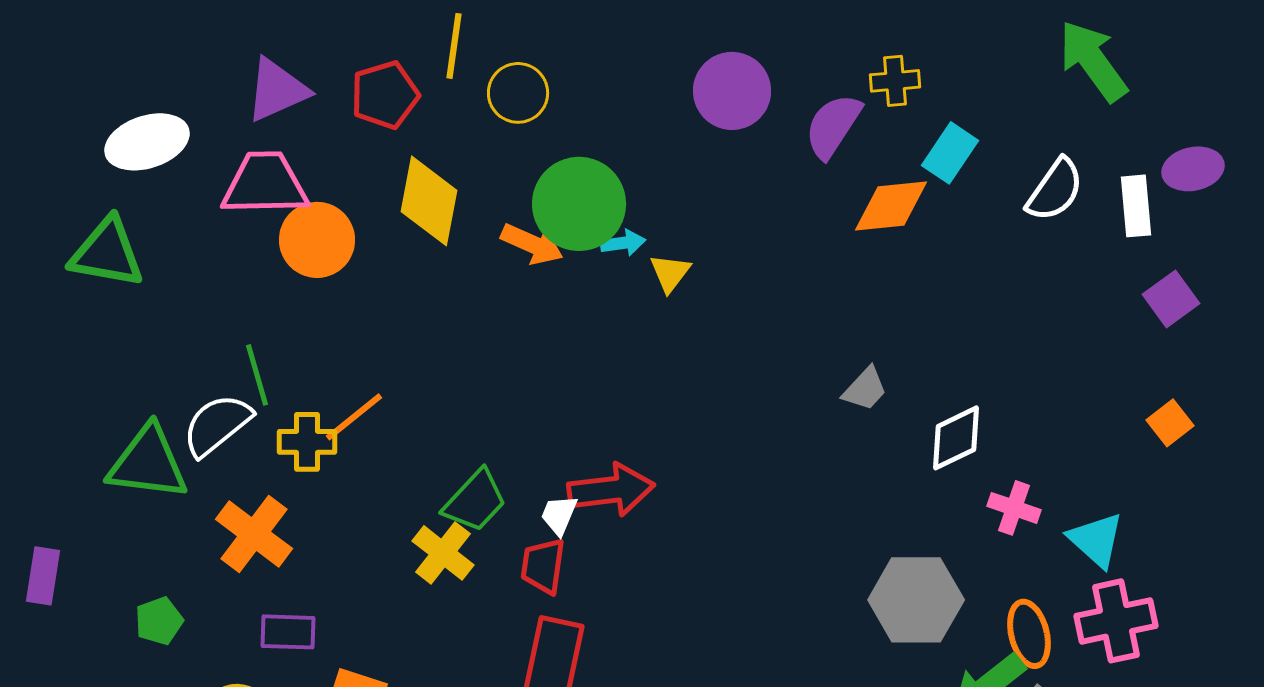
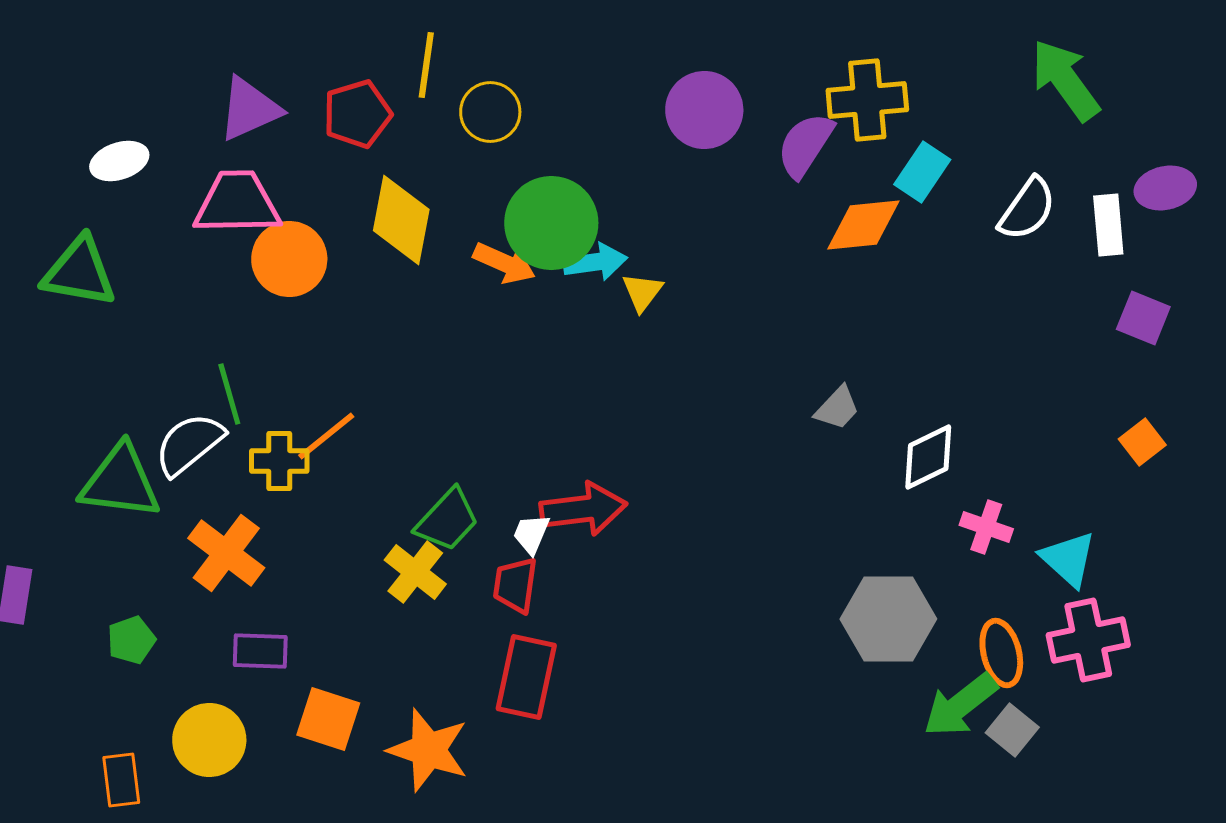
yellow cross: (895, 81) -> (867, 100), size x1.6
white ellipse: (147, 142) -> (119, 161), size x0.7
cyan arrow: (623, 243) -> (595, 262), size x1.4
purple square: (1171, 299) -> (1143, 318), turned -32

